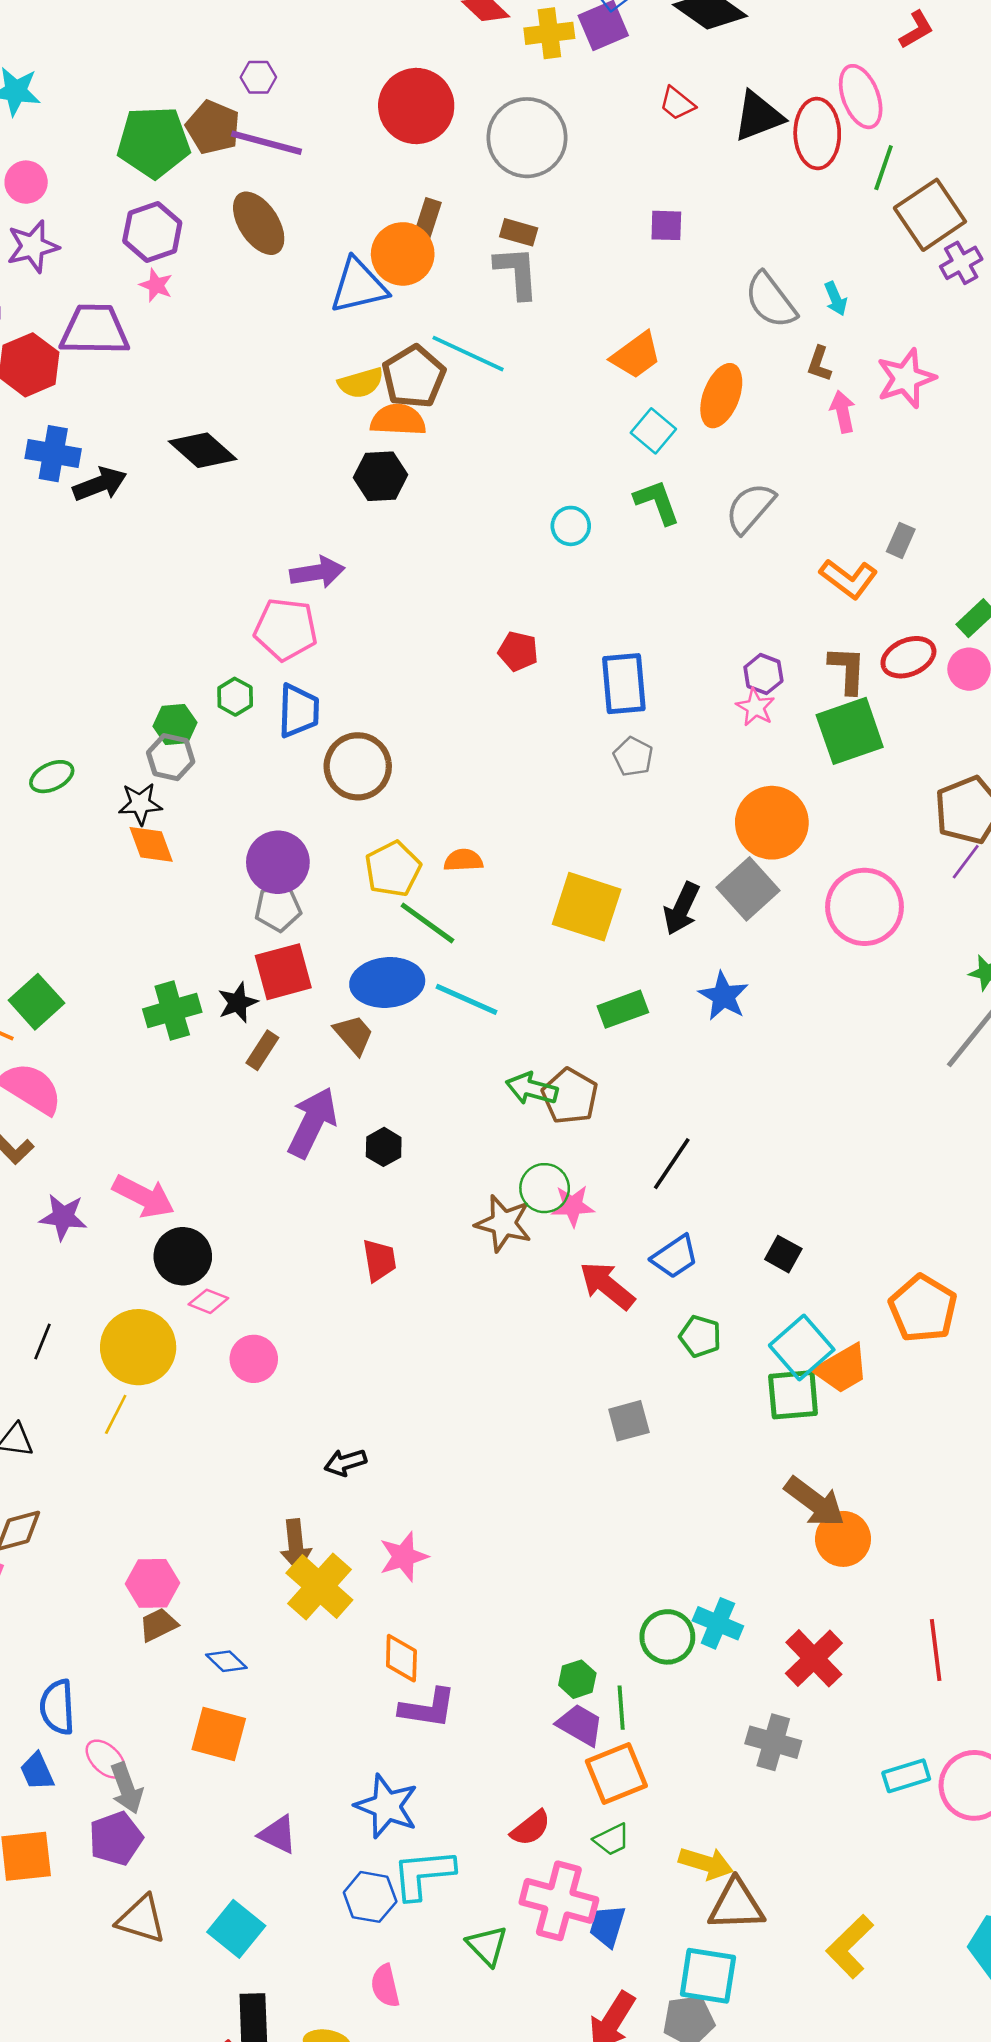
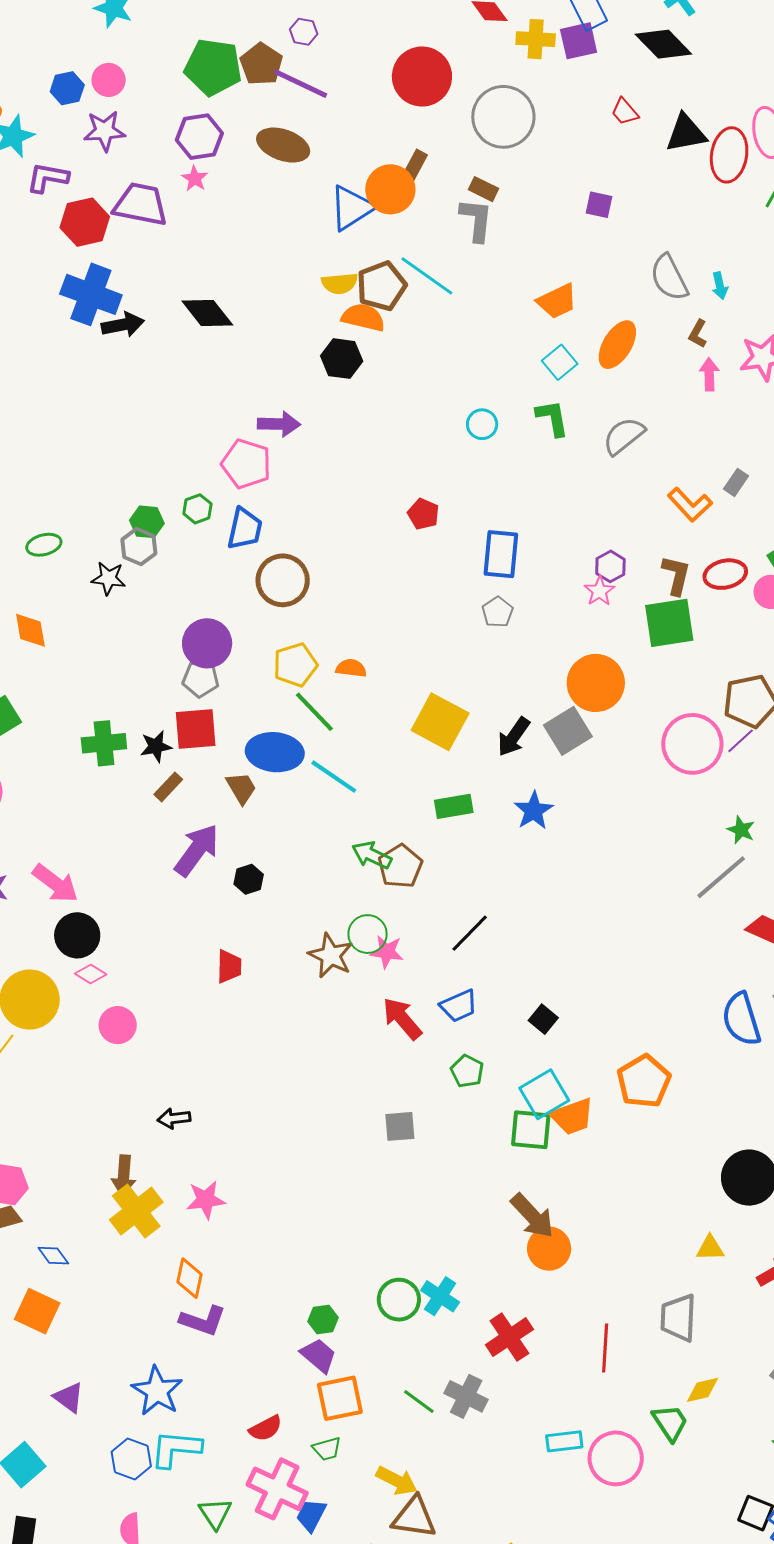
brown ellipse: (259, 223) -> (283, 145), turned -48
blue triangle: (359, 286) -> (352, 208), turned -30
blue cross: (53, 454) -> (91, 294), size x1.4
orange diamond: (151, 844) -> (30, 630), moved
pink circle: (865, 907) -> (692, 744), moved
green line: (621, 1708) -> (419, 1401), moved, turned -60

